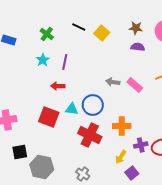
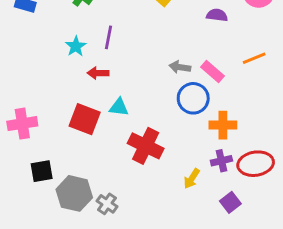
cyan star: (43, 60) -> (76, 46), moved
blue circle: (93, 105) -> (193, 98), moved
orange cross: (122, 126) -> (223, 125), moved
purple square: (132, 173) -> (230, 202), moved
gray cross: (83, 174) -> (107, 204), moved

